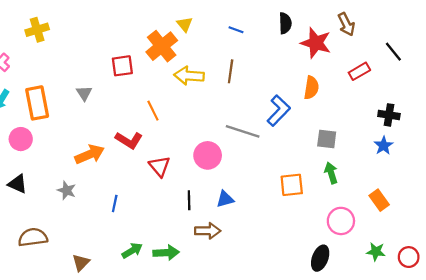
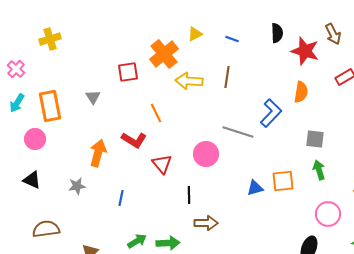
yellow triangle: (185, 24) -> (195, 34), moved, turned 42
orange arrow: (90, 154) -> (98, 153), turned -52
gray star: (67, 190) -> (77, 186), turned -30
blue triangle: (225, 199) -> (255, 188), moved

